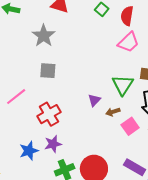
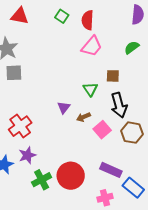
gray square: (48, 71) -> (14, 73), moved
green triangle: (123, 85) -> (90, 89), size x0.7

